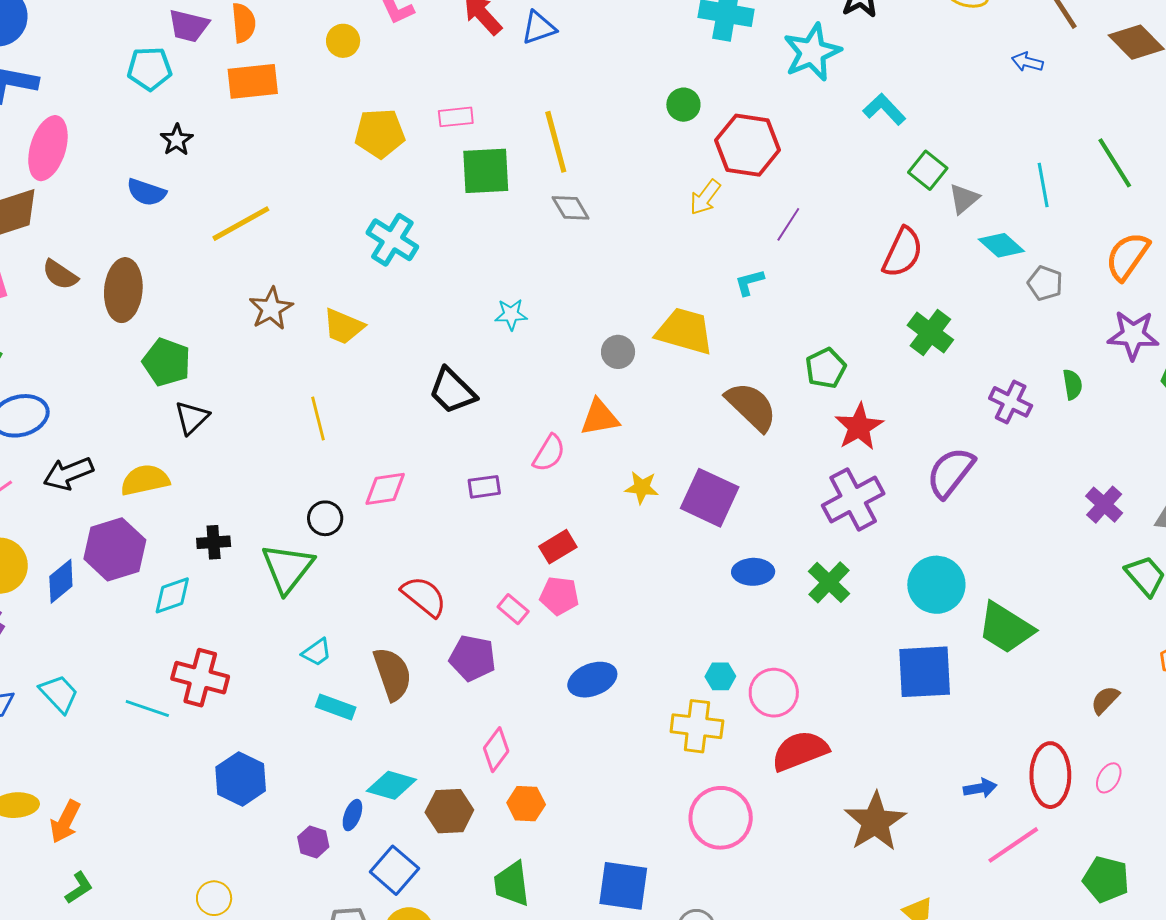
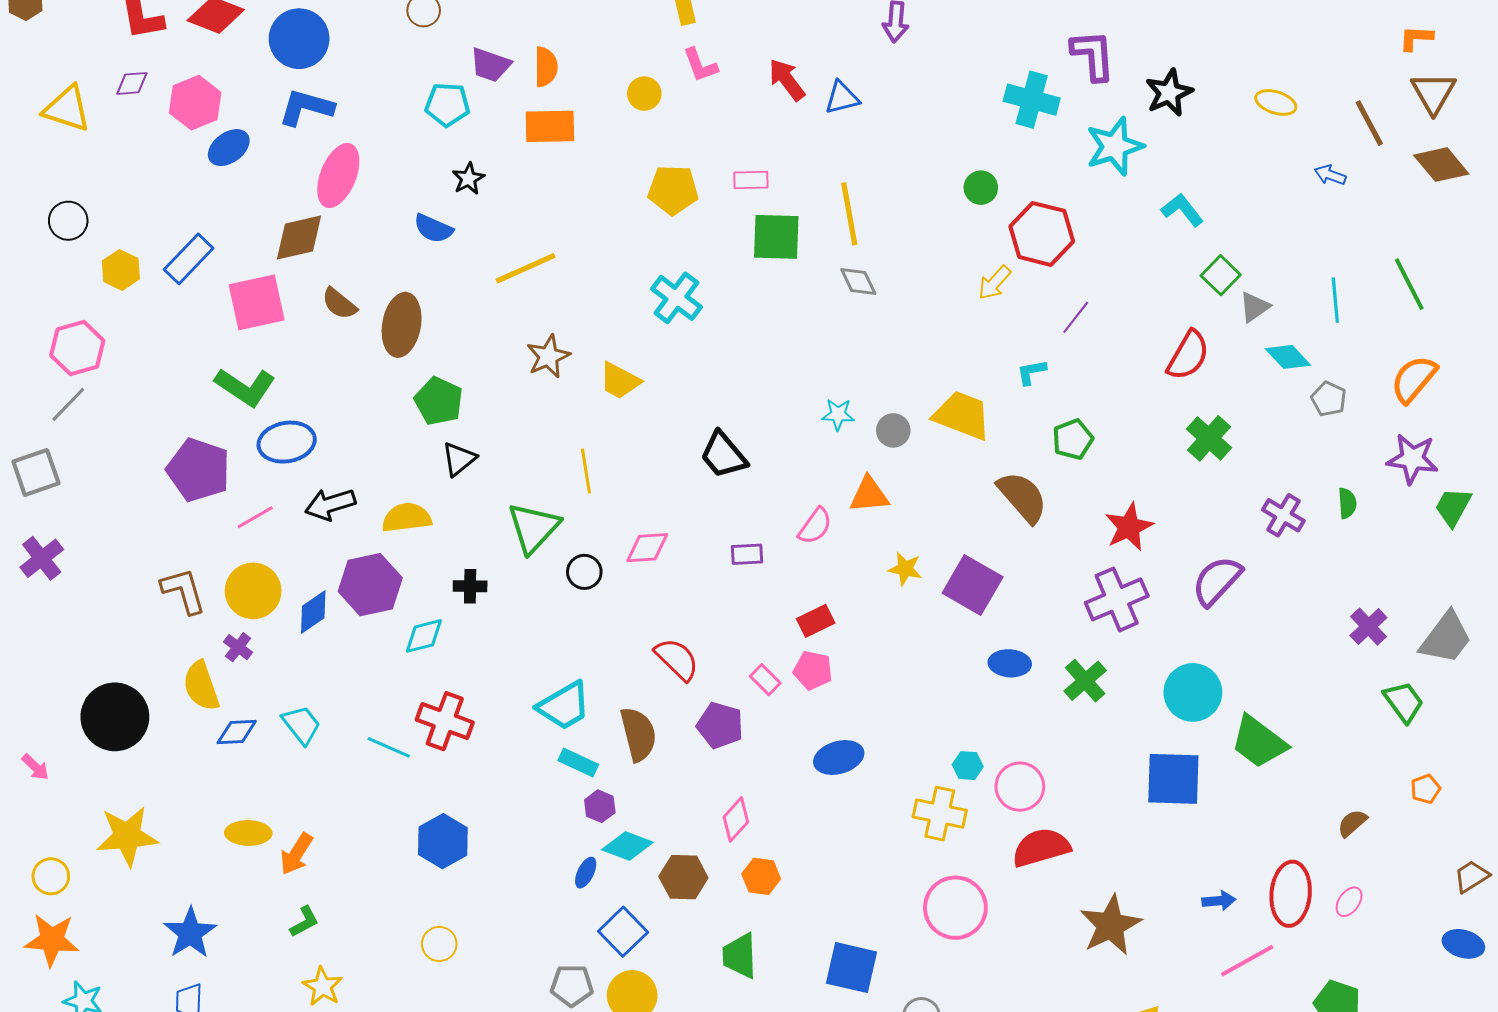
cyan star: (511, 314) -> (838, 414), moved
green pentagon: (826, 368) -> (1073, 439), moved
green triangle: (288, 568) -> (534, 528), moved
cyan trapezoid: (317, 652) -> (564, 706), size x1.8
blue hexagon: (241, 779) -> (443, 841), moved
purple hexagon: (313, 842) -> (600, 806), moved

